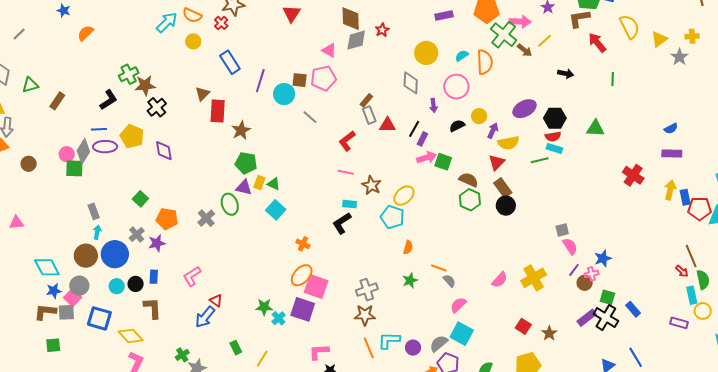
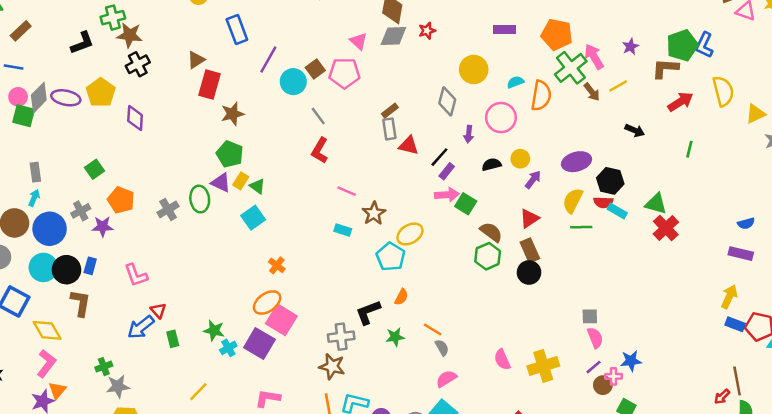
pink arrow: (520, 22) -> (594, 57), turned -135
red arrow: (597, 43) -> (680, 102), turned 85
brown square: (300, 80) -> (315, 69), turned 35
blue line: (99, 129) -> (14, 67), moved
red L-shape: (347, 141) -> (320, 150), moved, turned -35
yellow semicircle: (508, 143) -> (573, 201), moved, turned 115
cyan rectangle: (554, 148) -> (617, 211), moved
red cross: (633, 175) -> (666, 228), moved
blue rectangle: (685, 197) -> (735, 324), moved, turned -70
black L-shape: (342, 223) -> (368, 312), moved
red arrow: (682, 271) -> (722, 397), turned 80
pink L-shape: (192, 276) -> (136, 275), turned -90
pink semicircle: (500, 280) -> (502, 360), turned 102
black circle: (136, 284) -> (66, 270), size x1.5
cyan circle: (117, 286) -> (43, 267), size x1.5
green rectangle: (236, 348) -> (173, 339), moved

